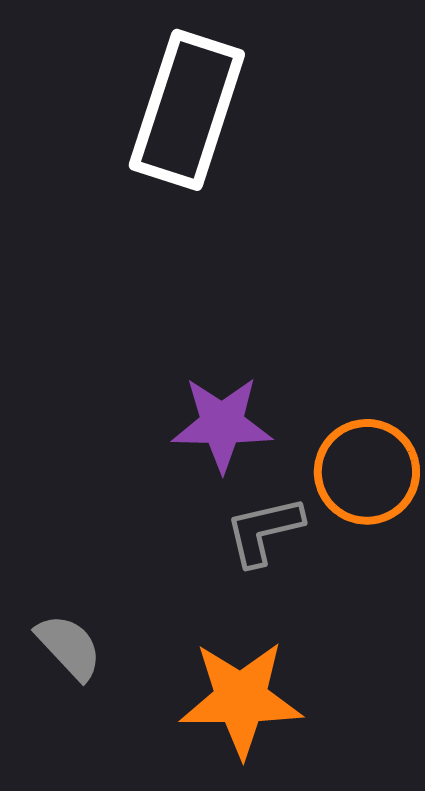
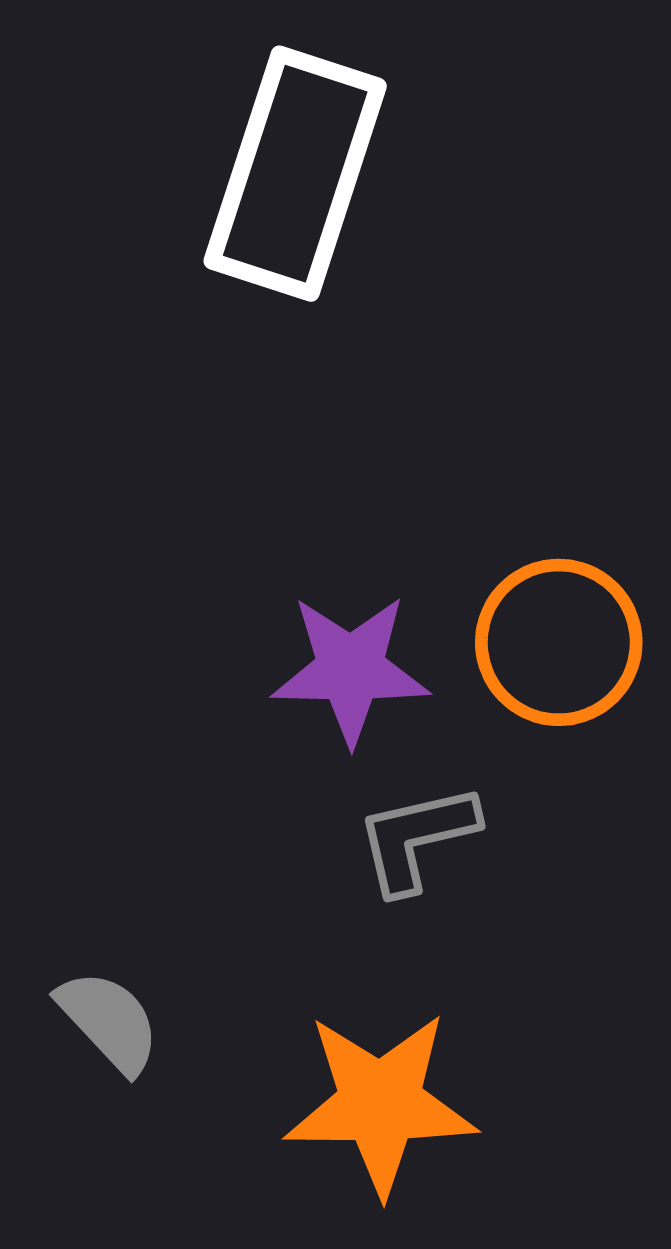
orange circle: (367, 472) -> (559, 642), moved

